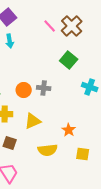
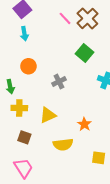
gray cross: (44, 88) -> (59, 81), turned -32
orange circle: (24, 90) -> (28, 66), moved
yellow square: (83, 154) -> (99, 158), moved

